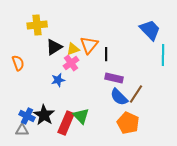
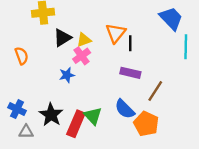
orange triangle: (89, 45) -> (116, 33), moved
black line: (106, 54) -> (130, 43), moved
blue semicircle: (119, 97) -> (125, 109), moved
blue cross: (27, 116) -> (17, 109), moved

